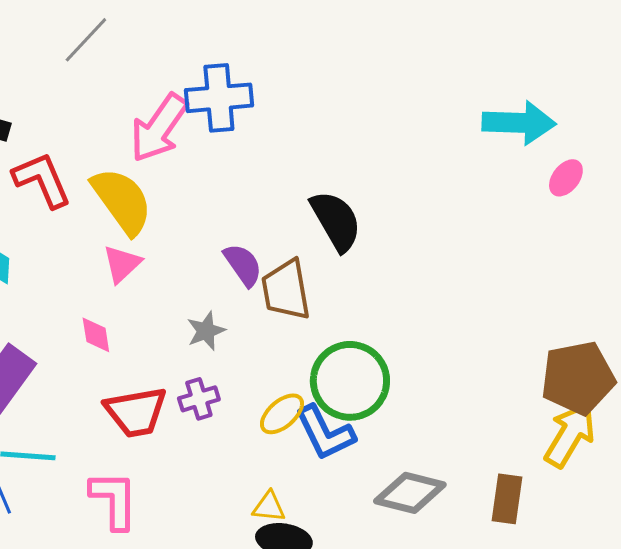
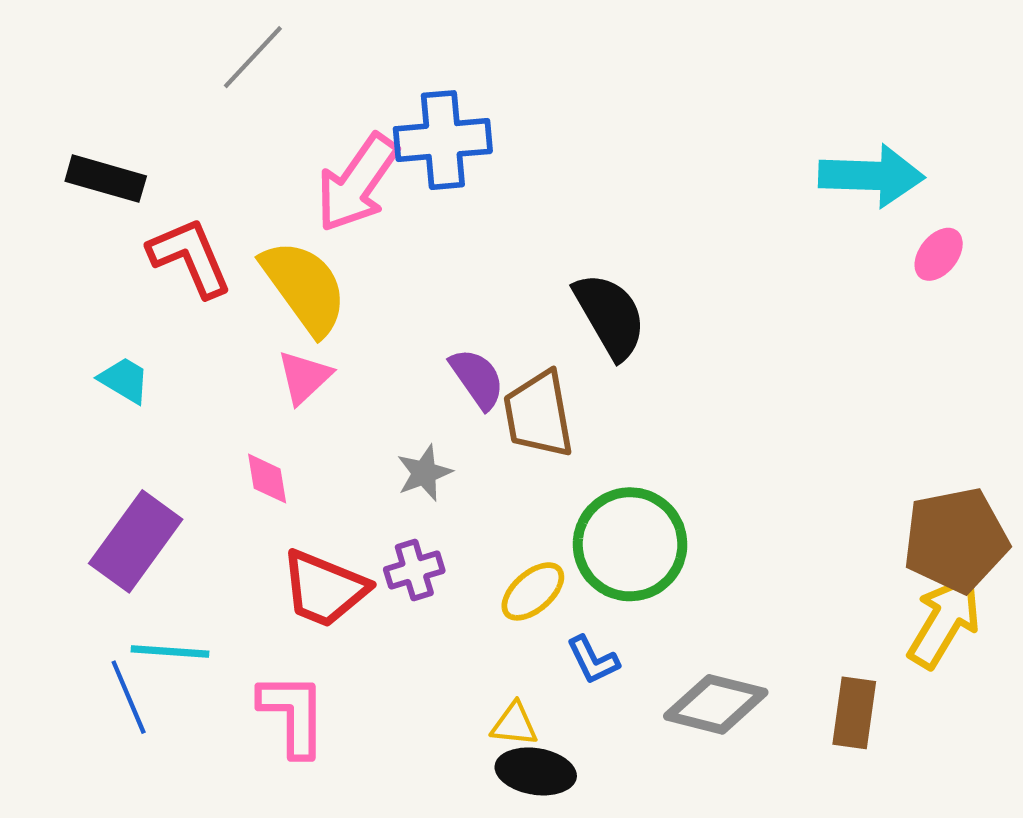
red trapezoid: (136, 412) -> (324, 589), turned 32
blue L-shape: (325, 433) -> (593, 660), moved, size x0.6

